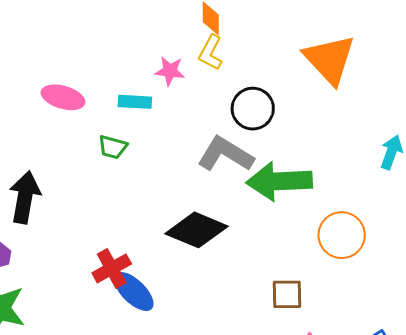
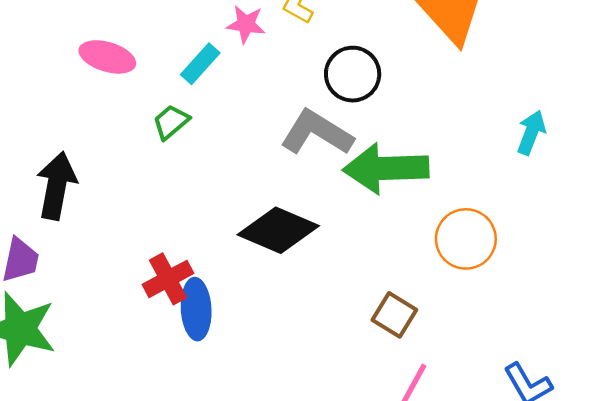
cyan rectangle: (135, 102) -> (200, 64), turned -52
green trapezoid: (113, 147) -> (171, 122), turned 124
blue ellipse: (134, 292) -> (196, 309), turned 42
brown square: (287, 294) -> (394, 315), turned 32

